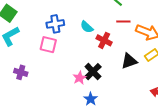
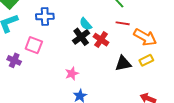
blue cross: (55, 24) -> (45, 16), moved
pink square: (48, 45) -> (34, 45), moved
black cross: (93, 72) -> (81, 37), moved

